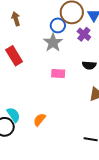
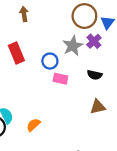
blue circle: (58, 25) -> (50, 61), moved
gray star: (53, 43) -> (73, 46), moved

